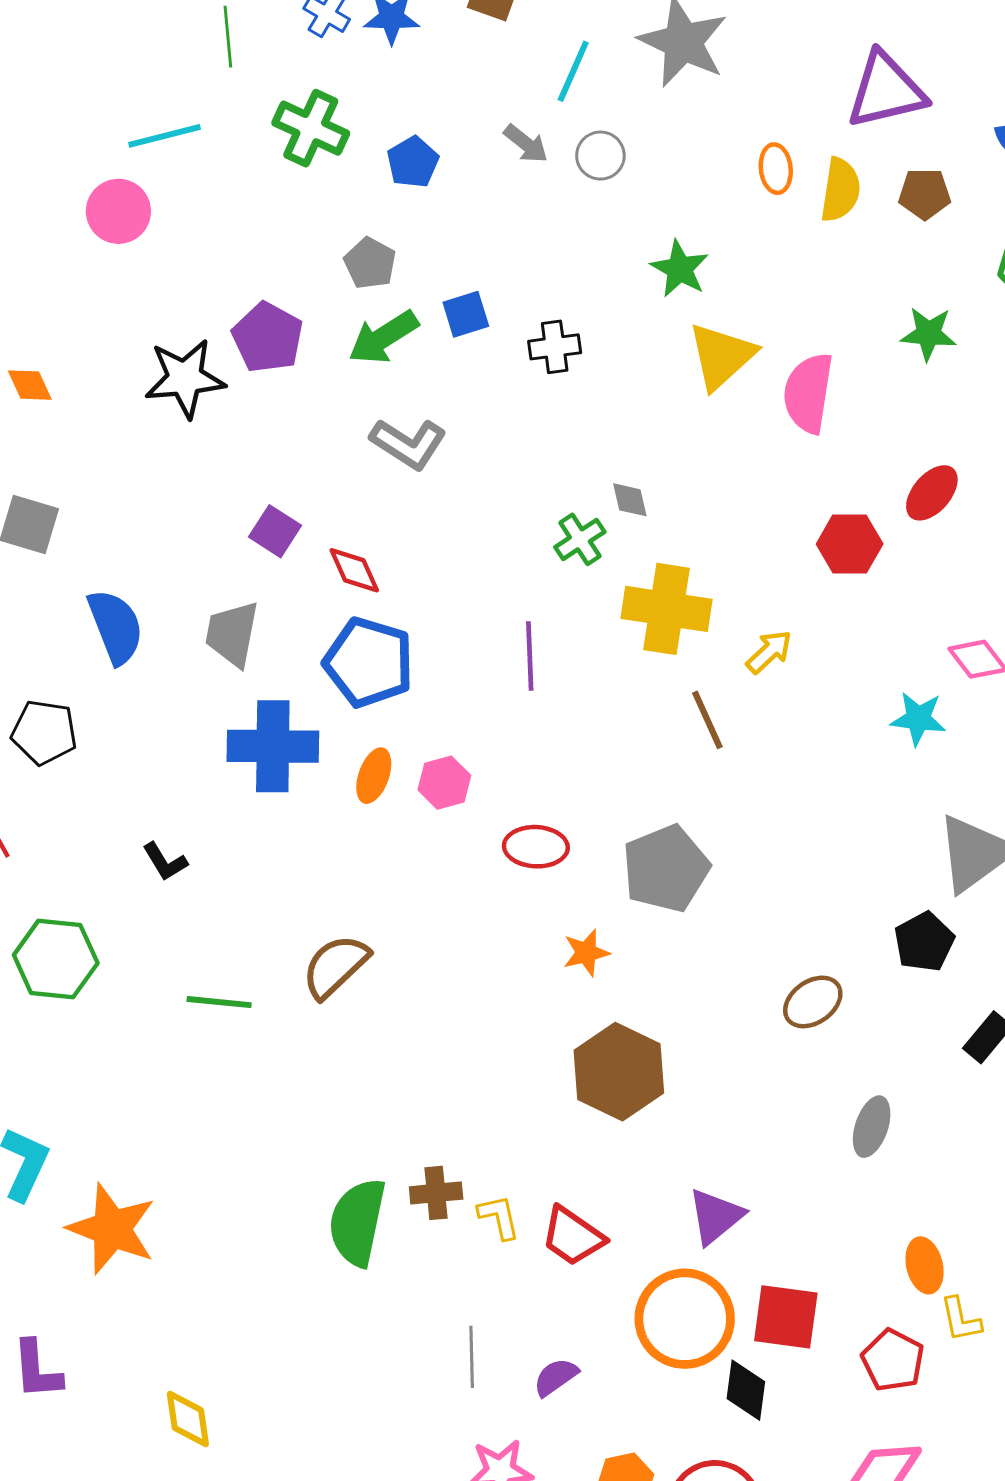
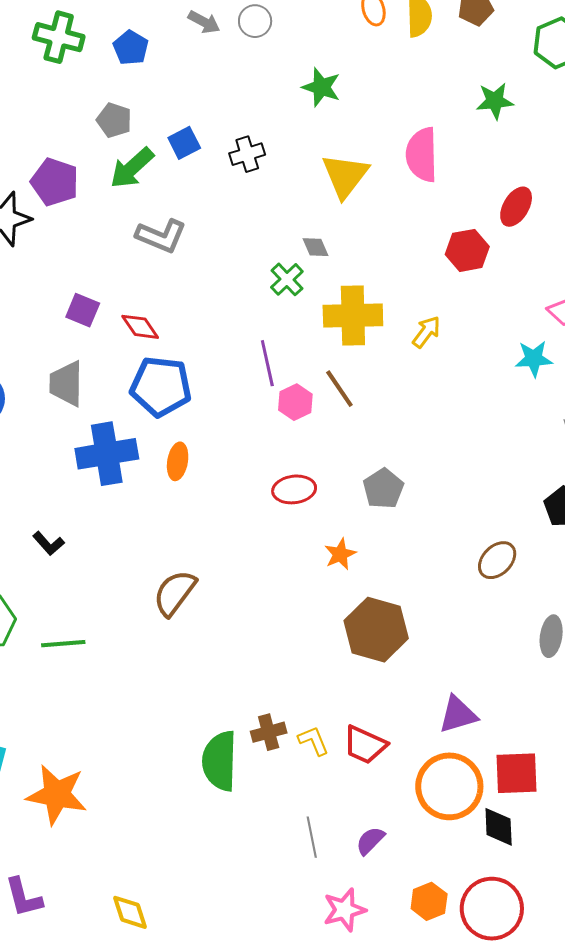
yellow triangle: (721, 356) -> (345, 176), moved
brown line: (707, 720) -> (339, 389), moved
pink hexagon: (444, 783) -> (295, 402), moved
gray pentagon: (666, 869) -> (383, 489), size x0.7
green line: (219, 1002) -> (63, 644), moved
purple triangle: (716, 1216) -> (458, 715), turned 33

